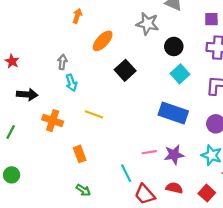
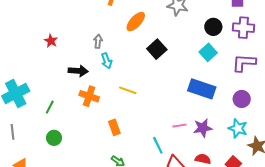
black circle: (174, 46) -> (213, 27), moved
black arrow: (27, 94) -> (78, 71), moved
green circle: (12, 175) -> (54, 138), moved

